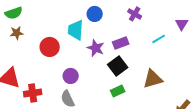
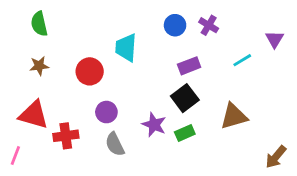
green semicircle: (14, 13) -> (39, 24), turned 96
blue circle: (95, 14) -> (175, 25), moved
brown star: (17, 33) -> (39, 66), moved
purple star: (96, 48) -> (154, 125), moved
purple circle: (71, 76) -> (106, 112), moved

